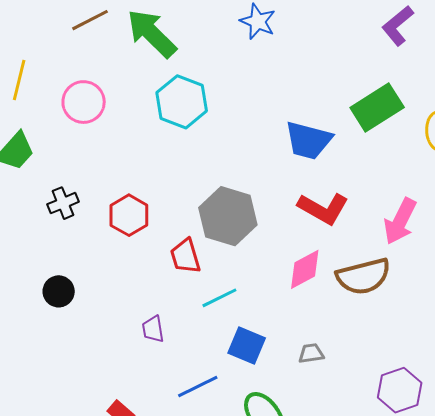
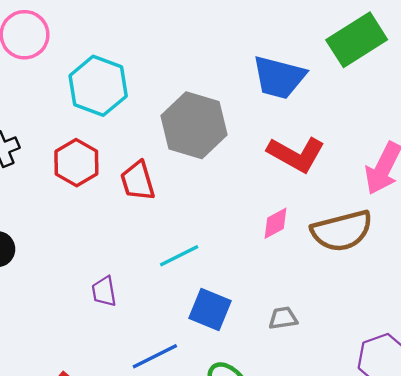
cyan hexagon: (182, 102) -> (98, 86), moved
gray hexagon: (228, 216) -> (194, 125), moved
red trapezoid: (185, 256) -> (138, 181), moved
pink diamond: (305, 269) -> (275, 223), size x0.7

